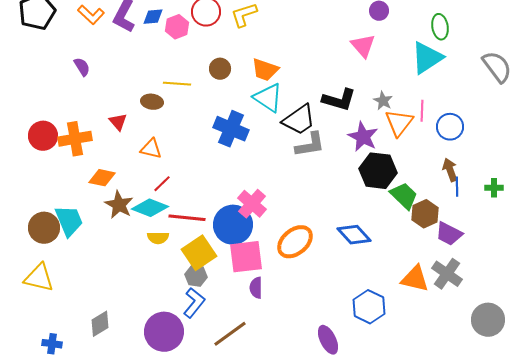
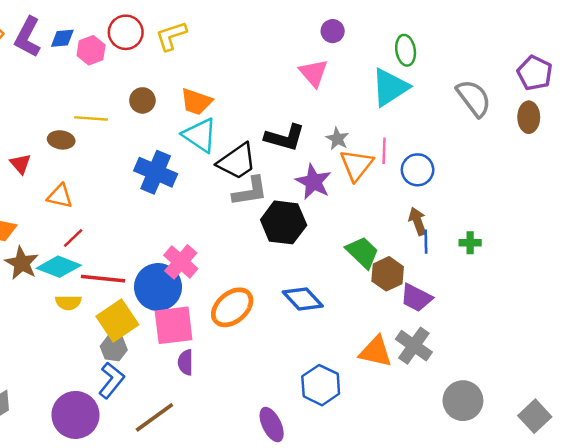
black hexagon: (378, 171) -> (284, 222), moved

